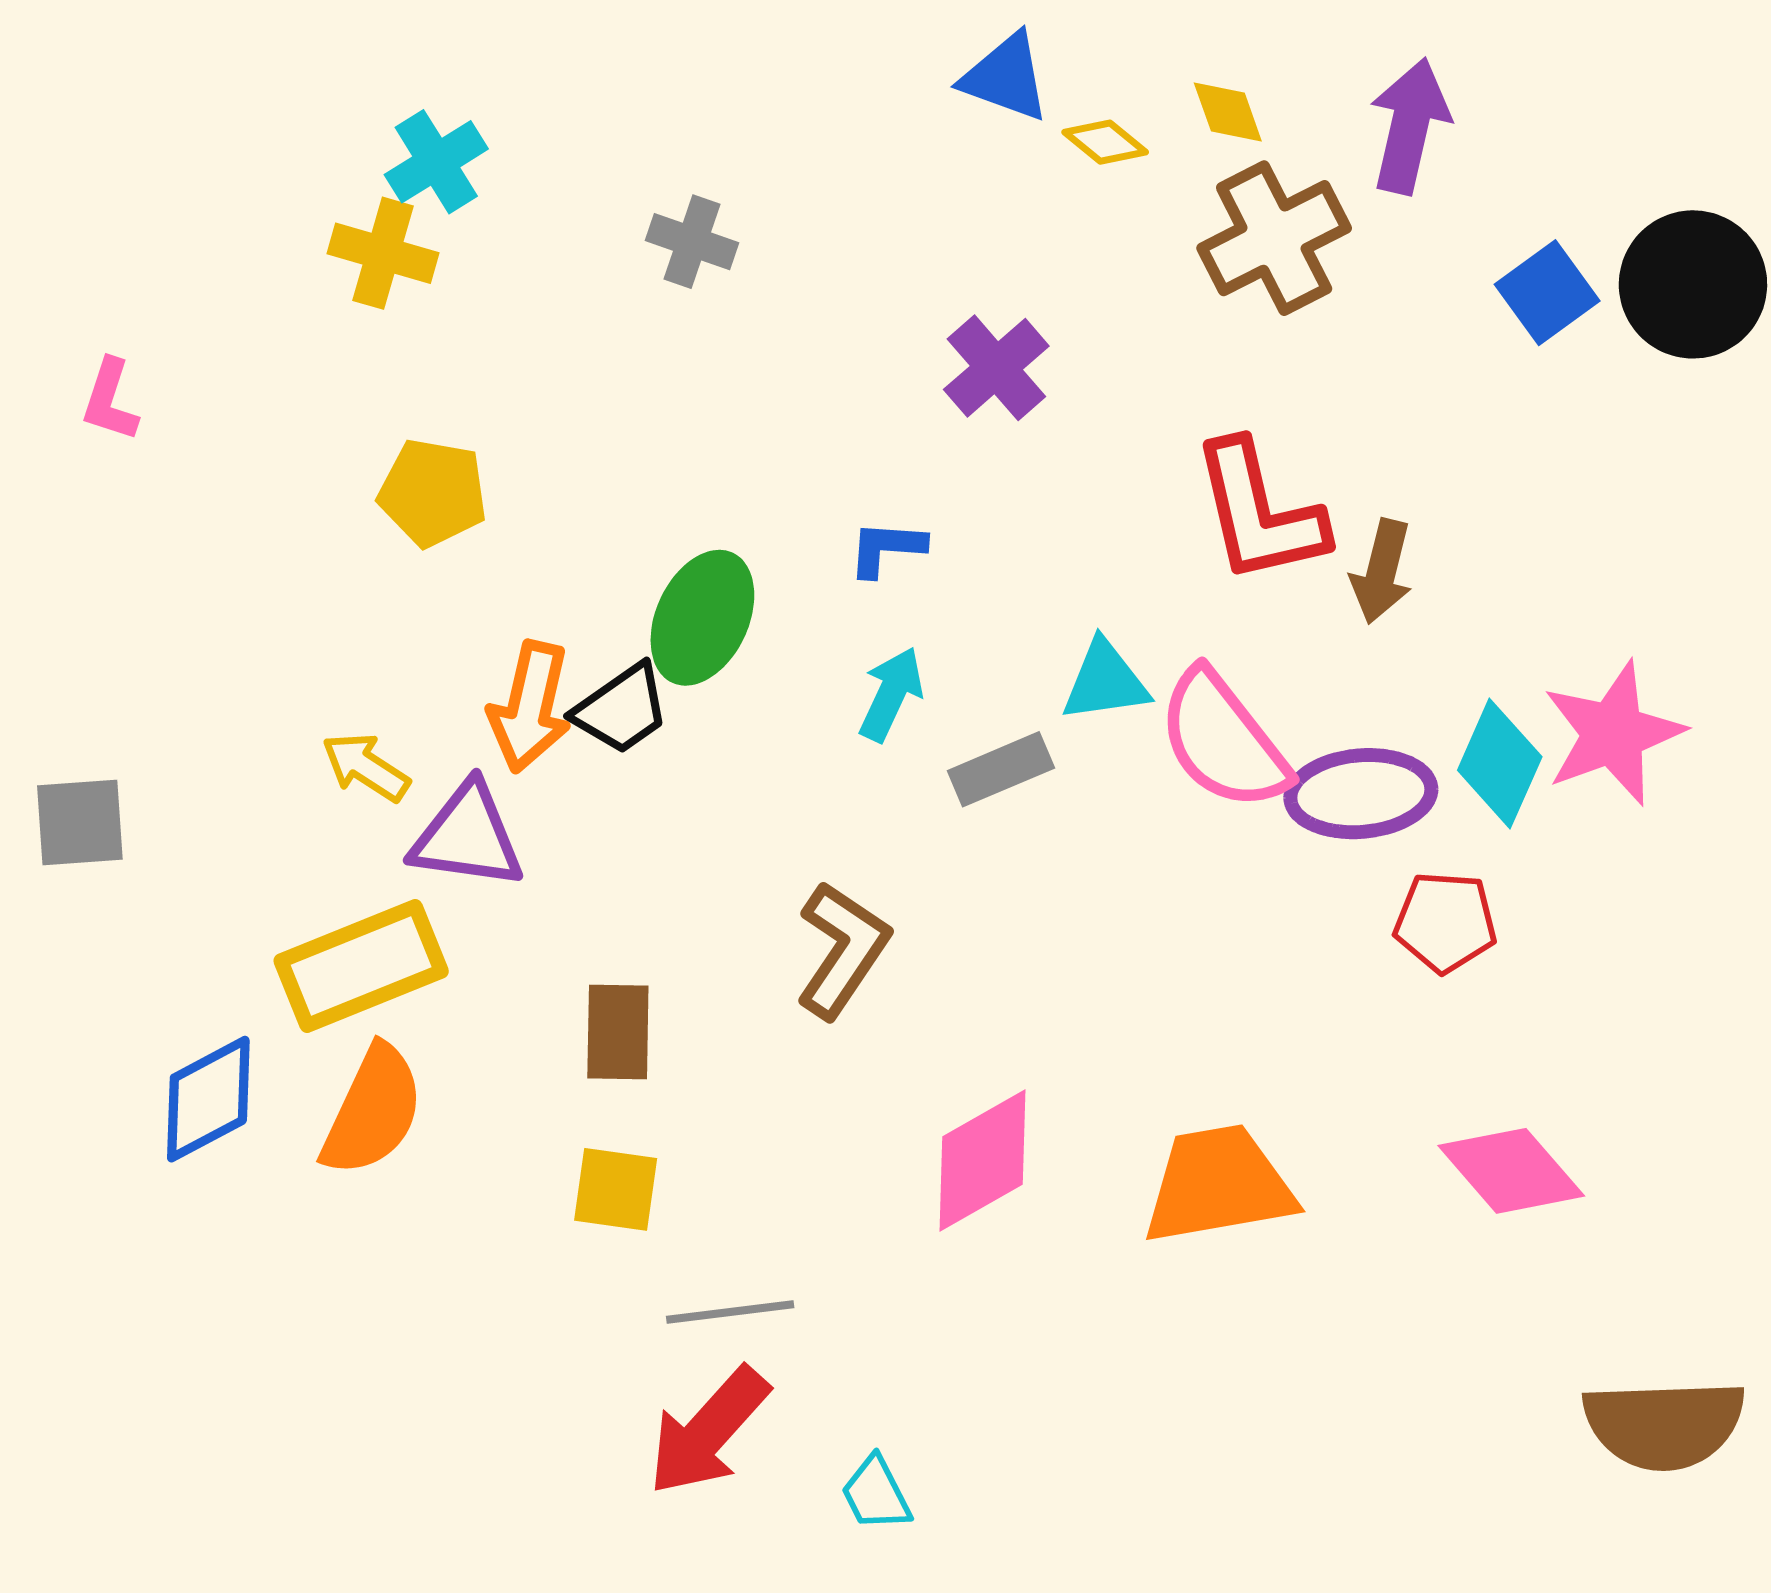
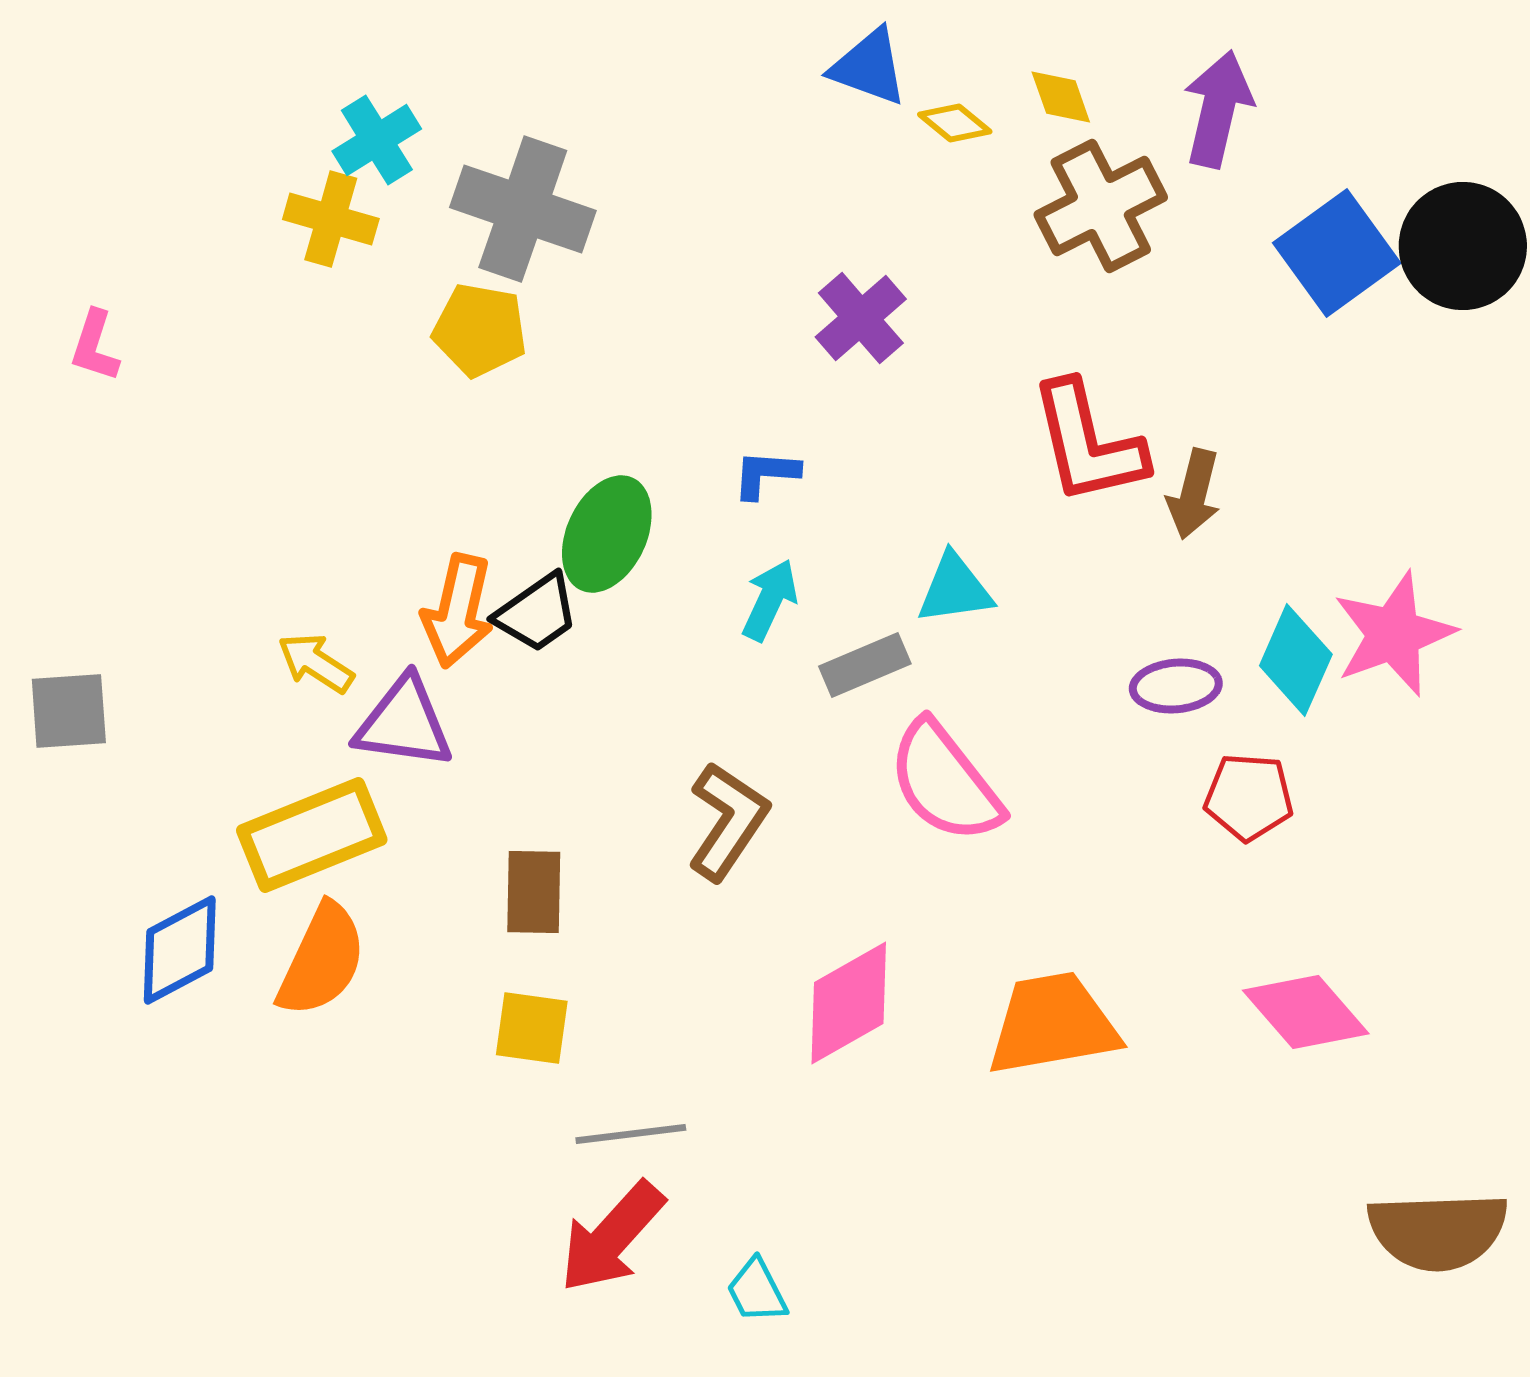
gray cross: (692, 242) -> (523, 209), moved, size x1.8
blue square: (1547, 293) -> (1337, 253), size x1.4
yellow pentagon: (433, 493) -> (480, 330), moved
pink semicircle: (1223, 740) -> (945, 782), moved
purple ellipse: (1361, 794) -> (1176, 686), size x0.7

